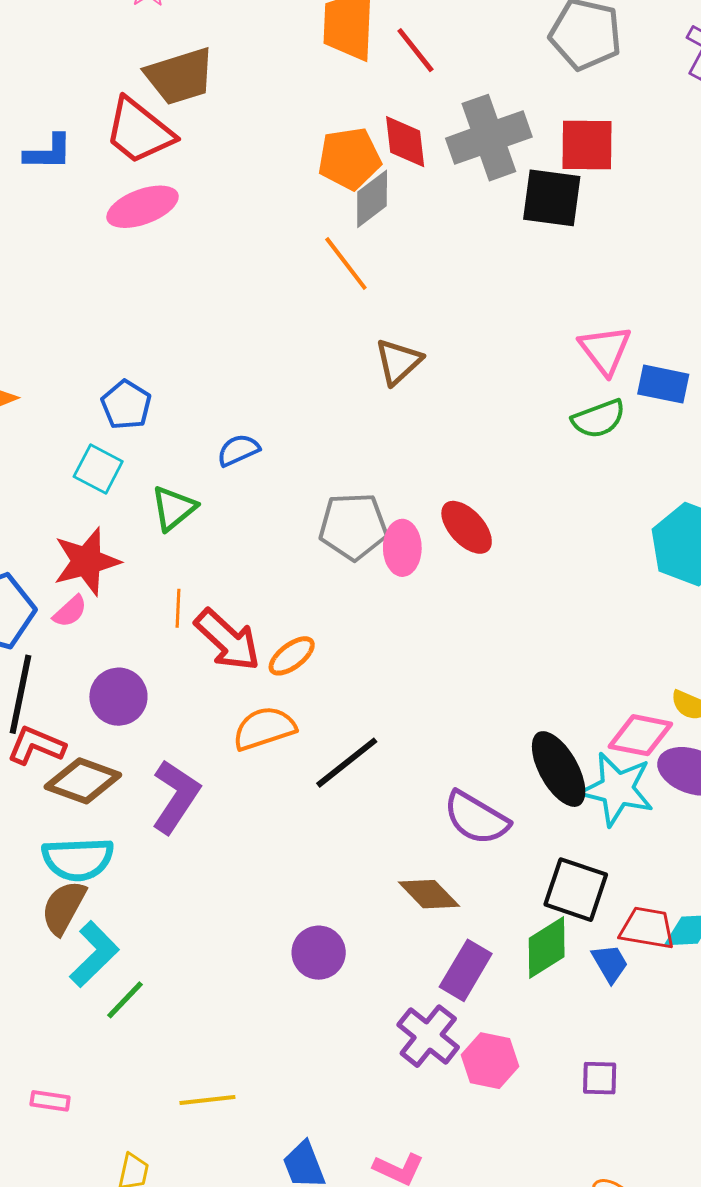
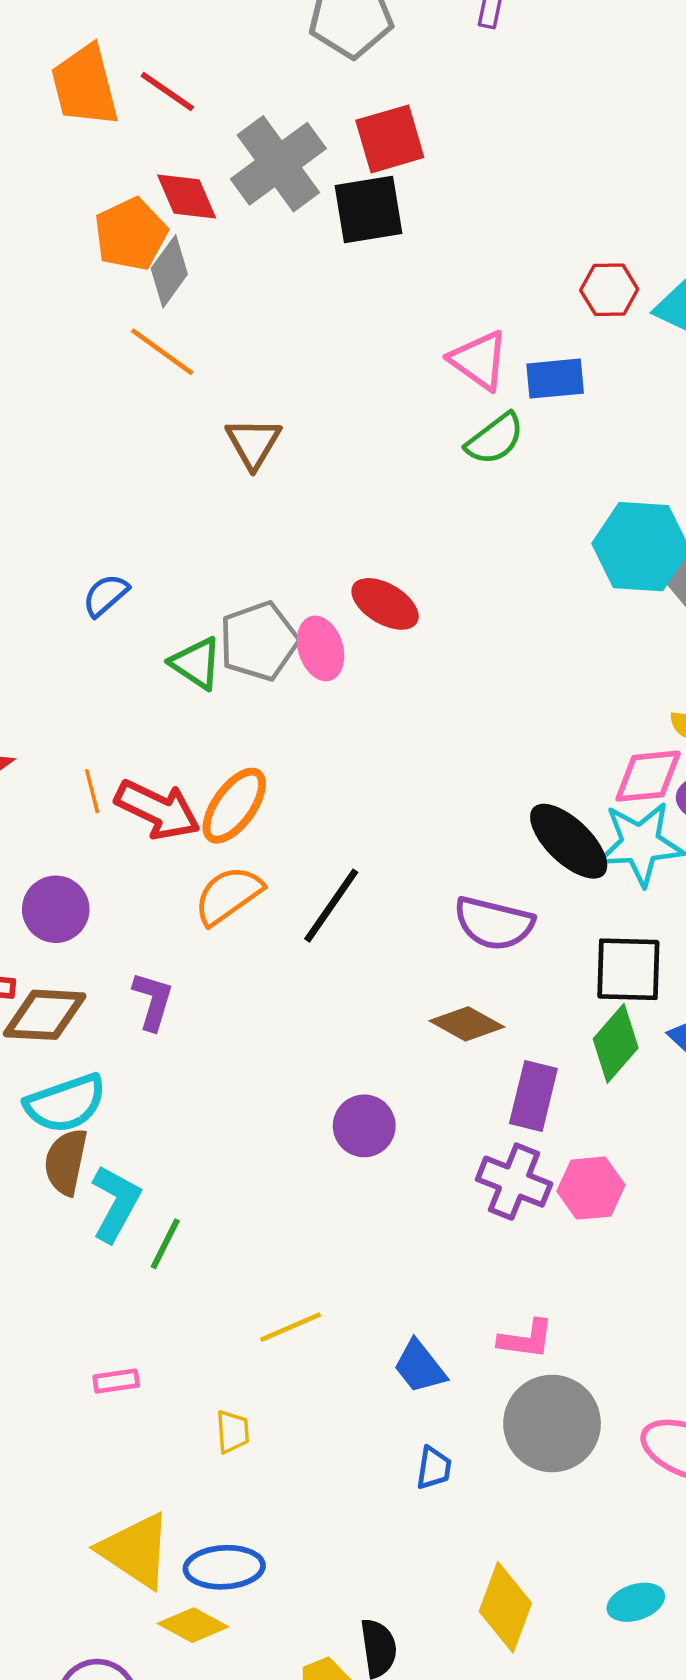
green triangle: (174, 508) -> (196, 663), moved, turned -30
orange ellipse: (292, 656) -> (234, 806), size x1.4
purple L-shape: (176, 797) -> (153, 1001), size x0.7

